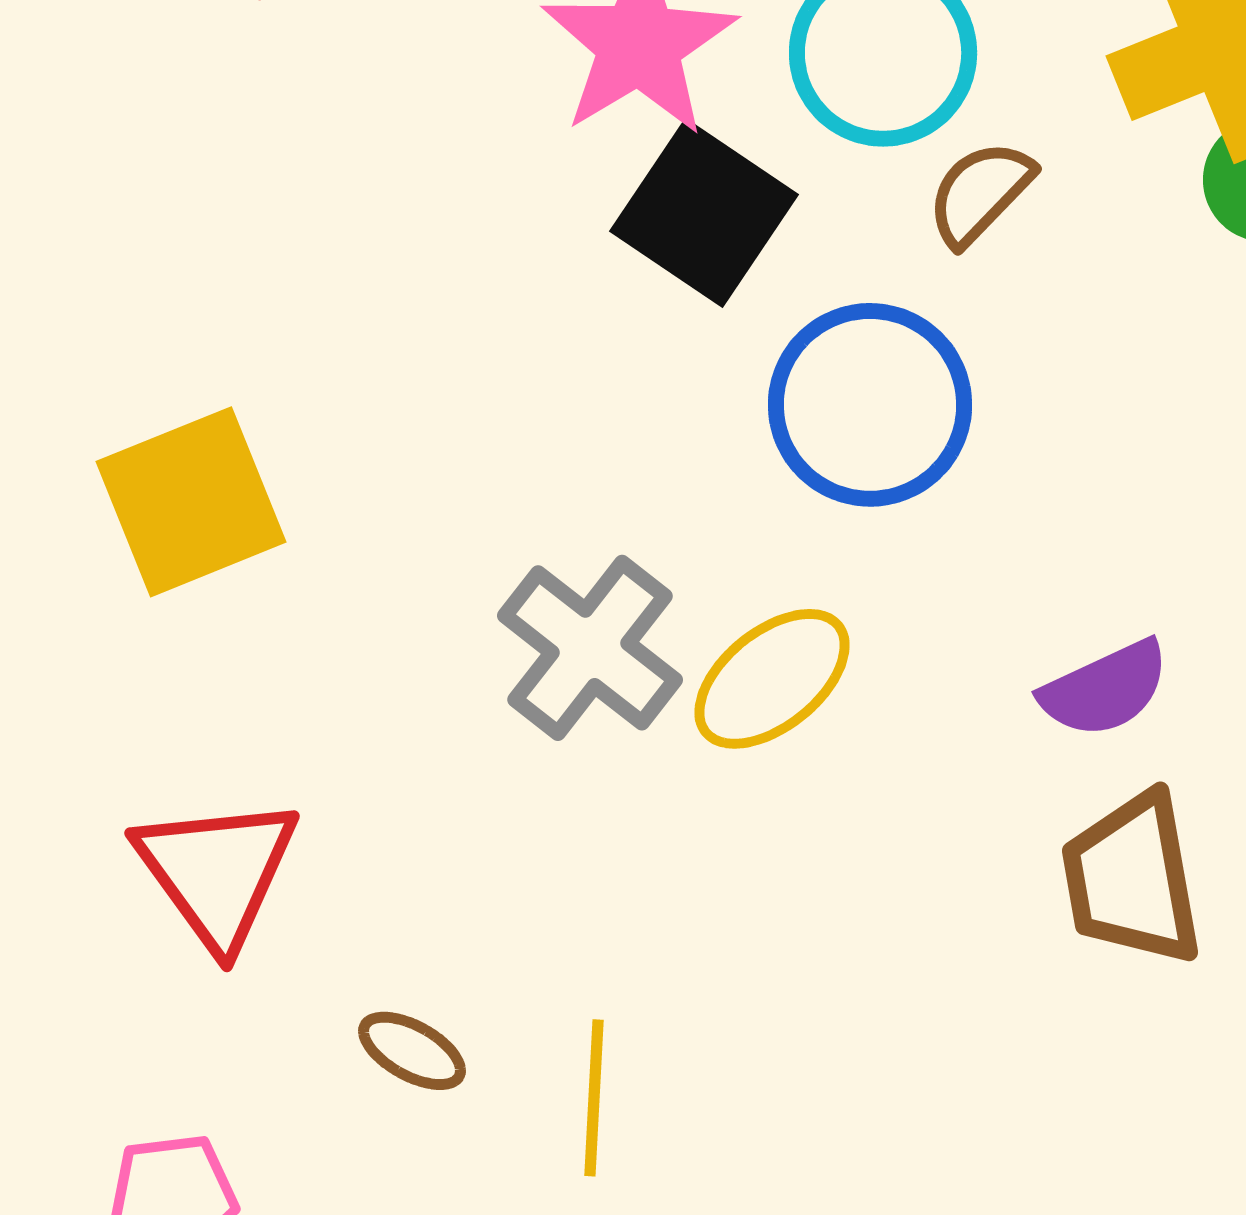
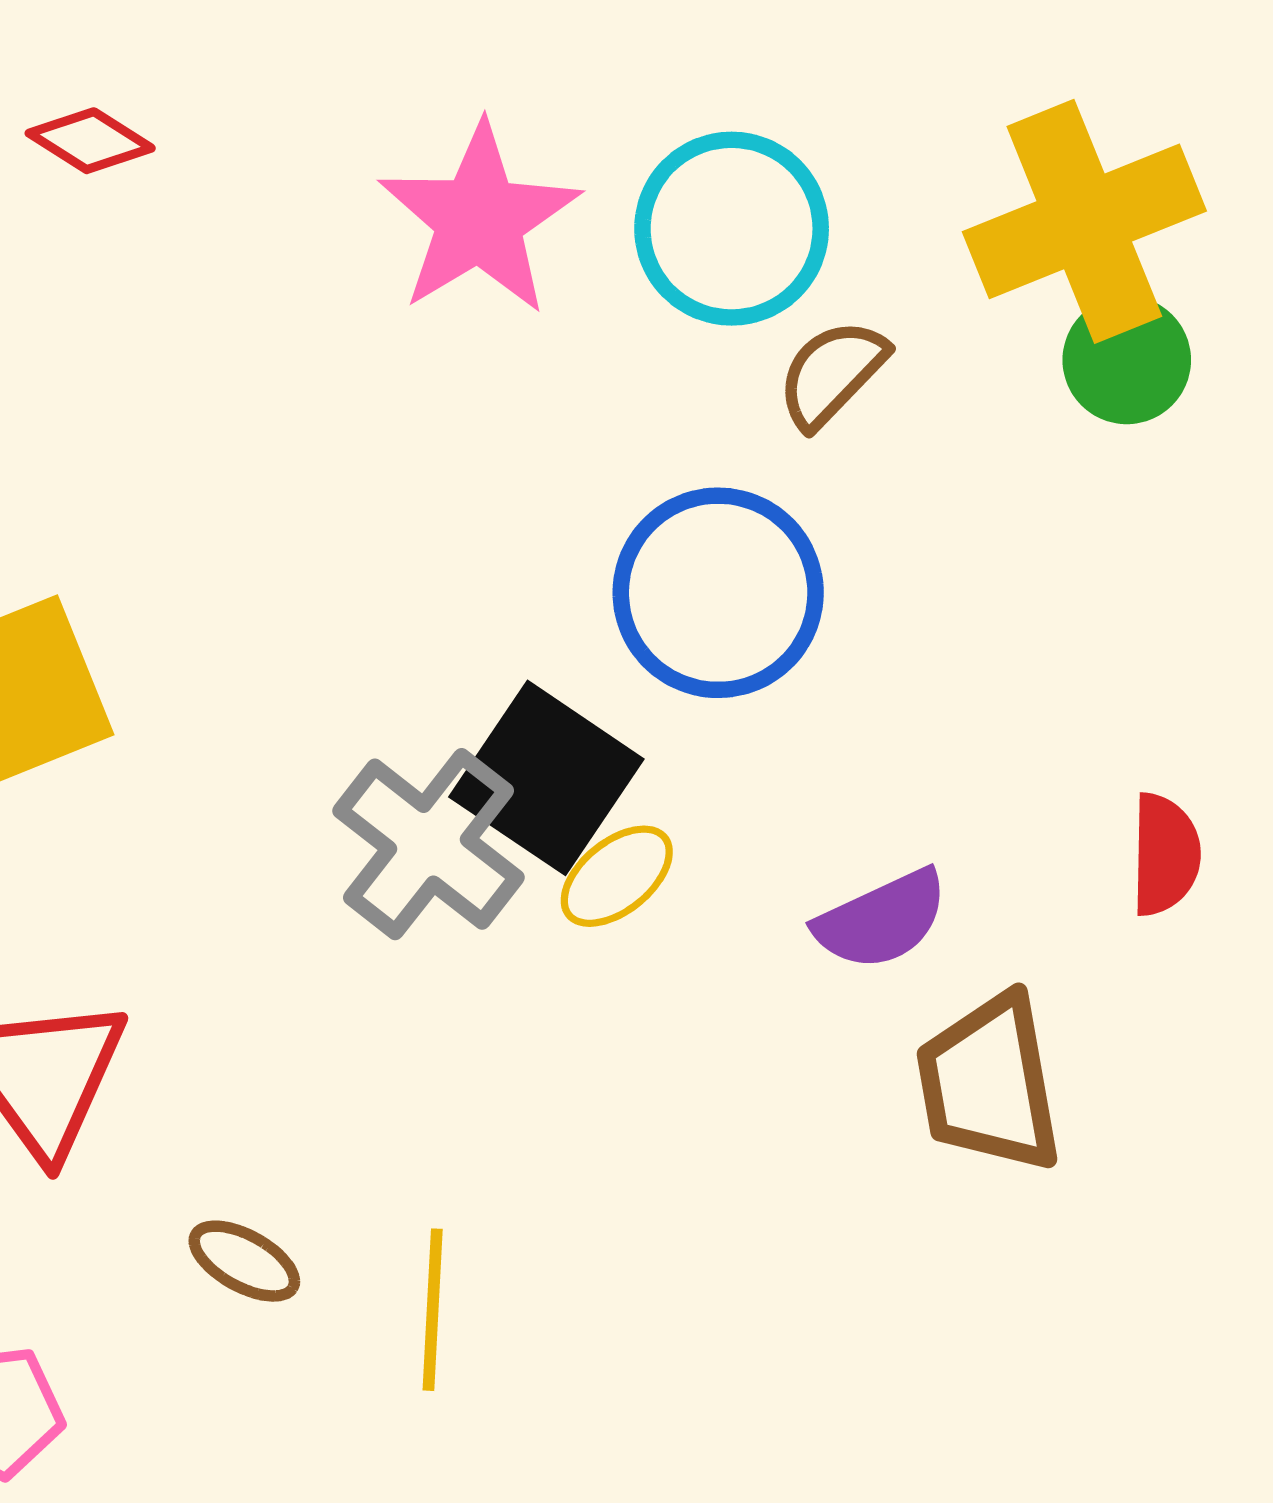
black square: (704, 213) -> (546, 778), moved
yellow ellipse: (772, 679) -> (617, 876), size x0.7
purple semicircle: (1105, 689) -> (882, 920), moved

